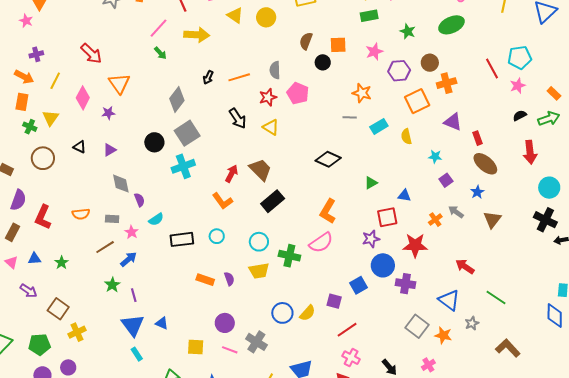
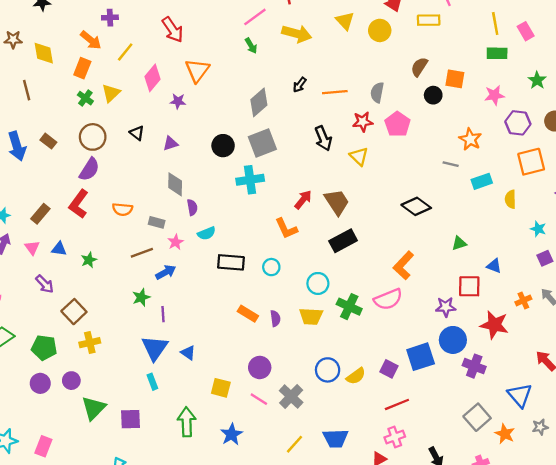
purple semicircle: (18, 200) -> (89, 169), moved
blue square: (359, 285) -> (421, 357), size x1.4
pink cross: (351, 358) -> (395, 437), turned 30

